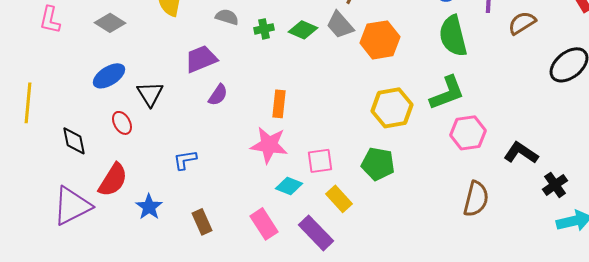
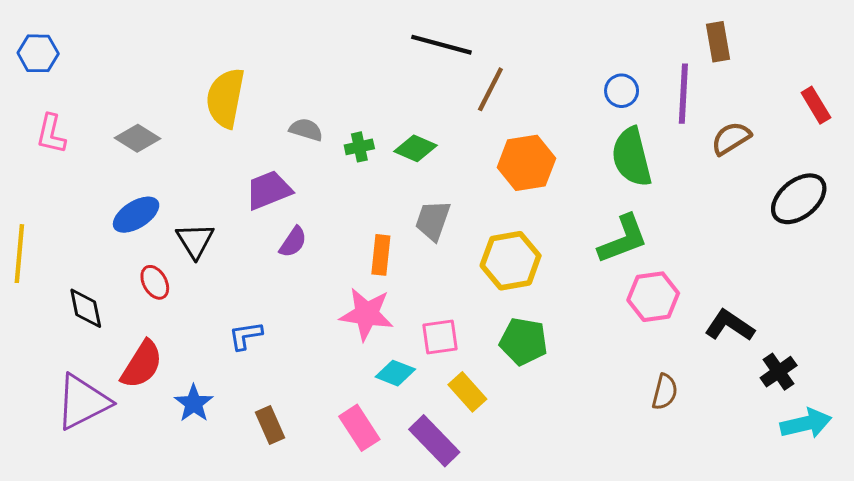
gray trapezoid: (340, 25) -> (433, 220), moved, turned 60
yellow hexagon: (392, 108) -> (511, 261), moved
brown semicircle: (476, 199) -> (665, 392), size x0.7

